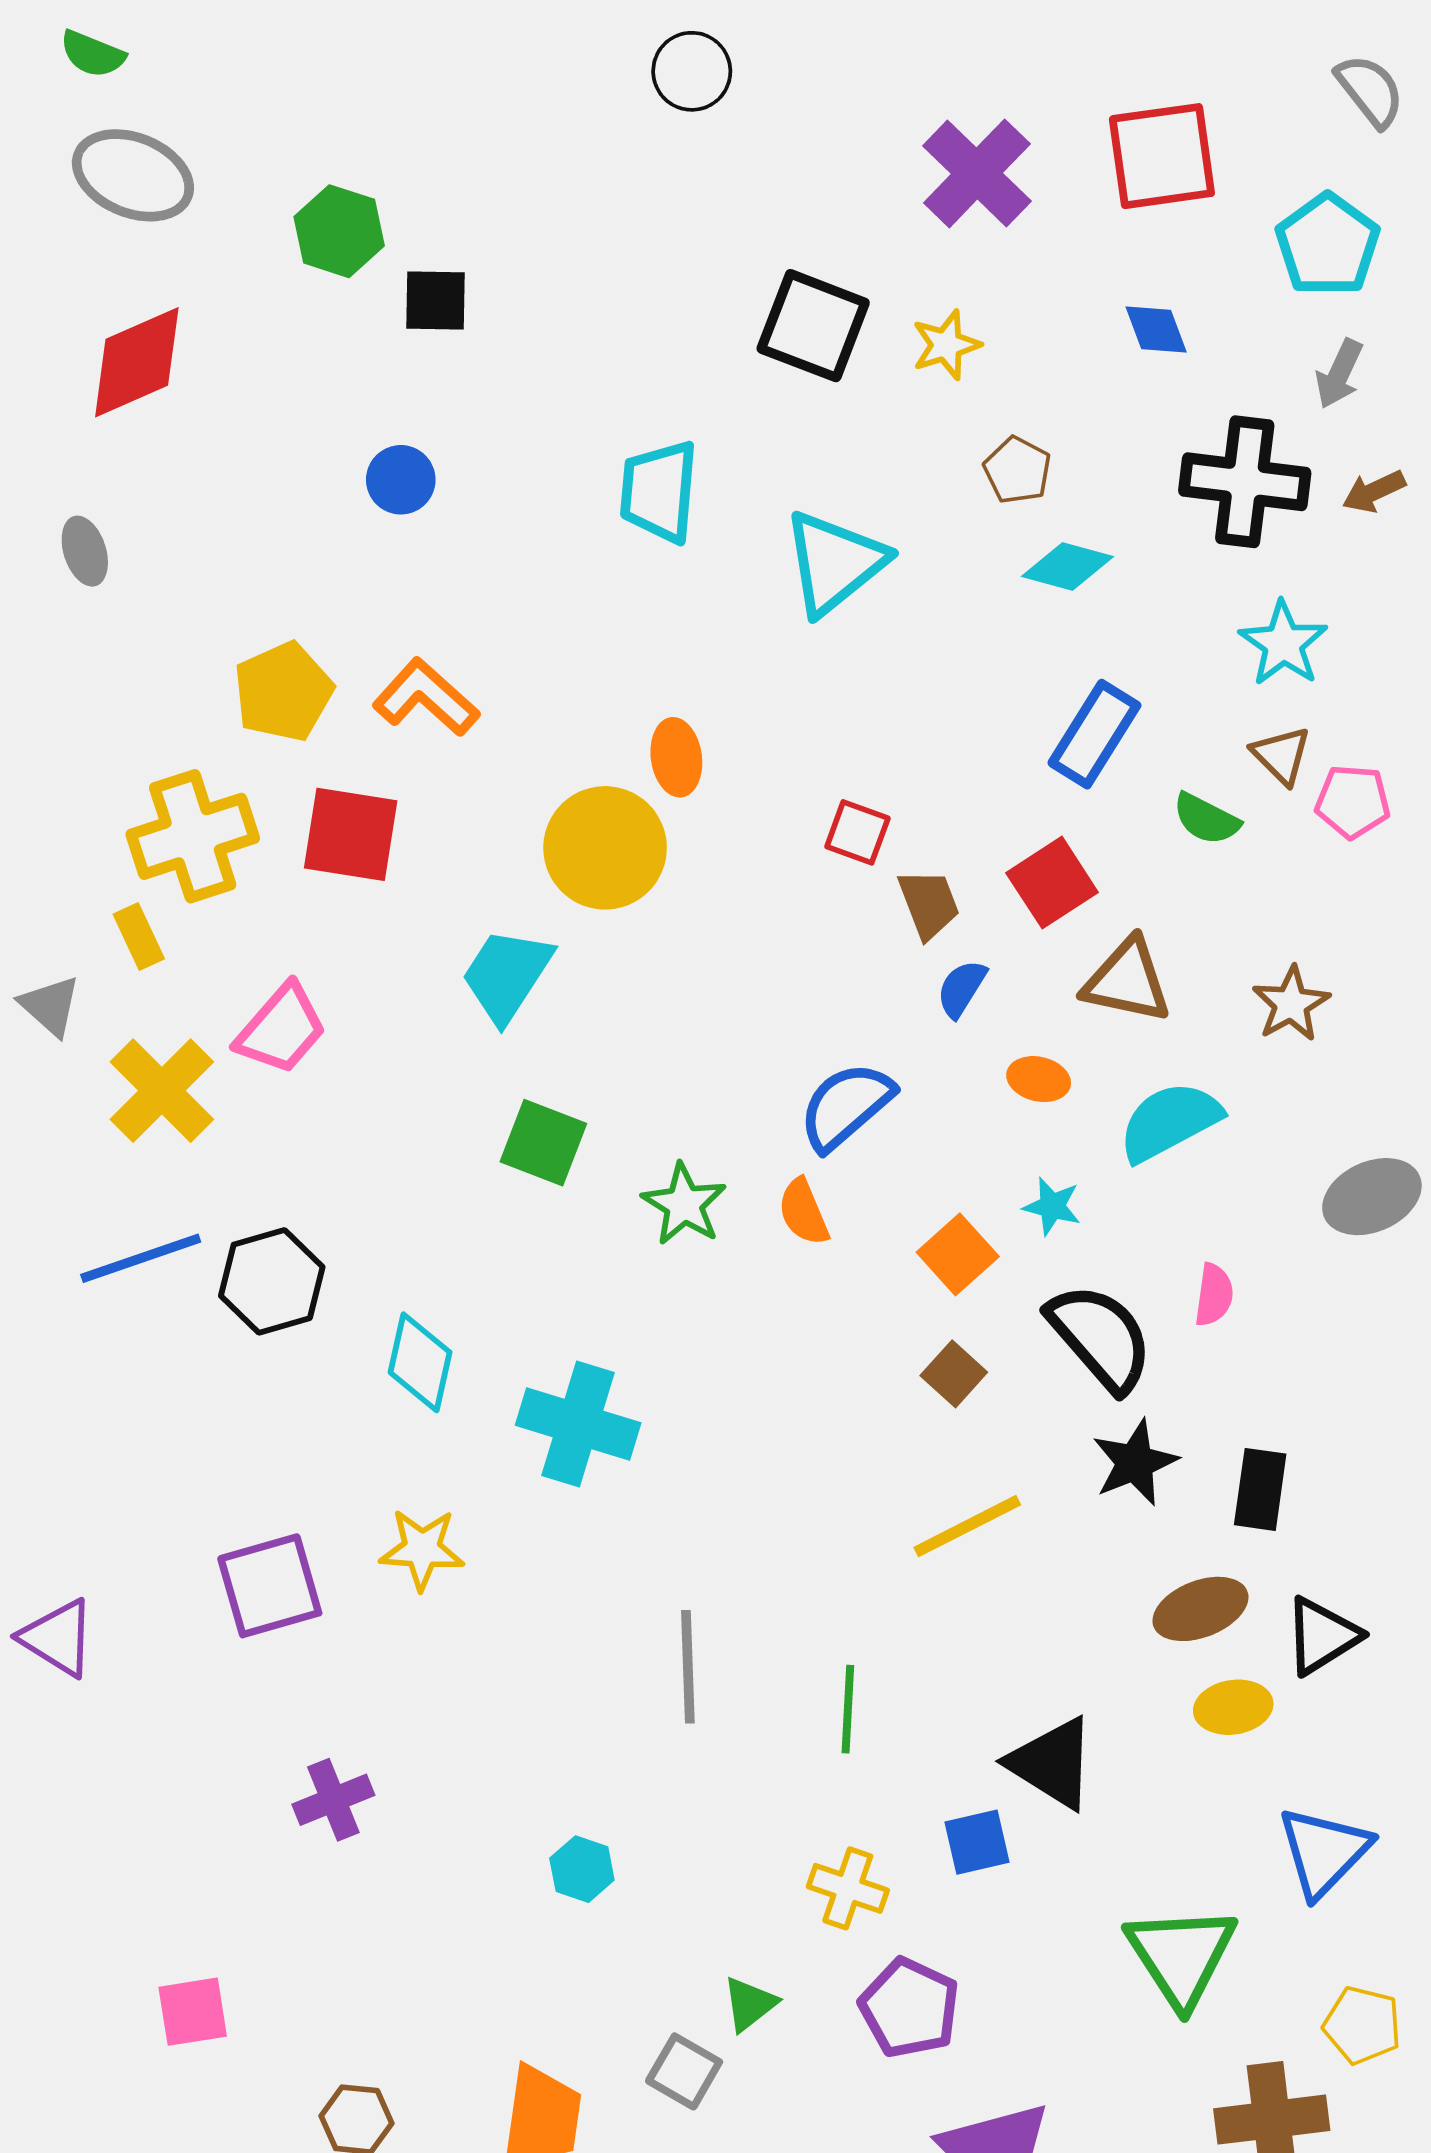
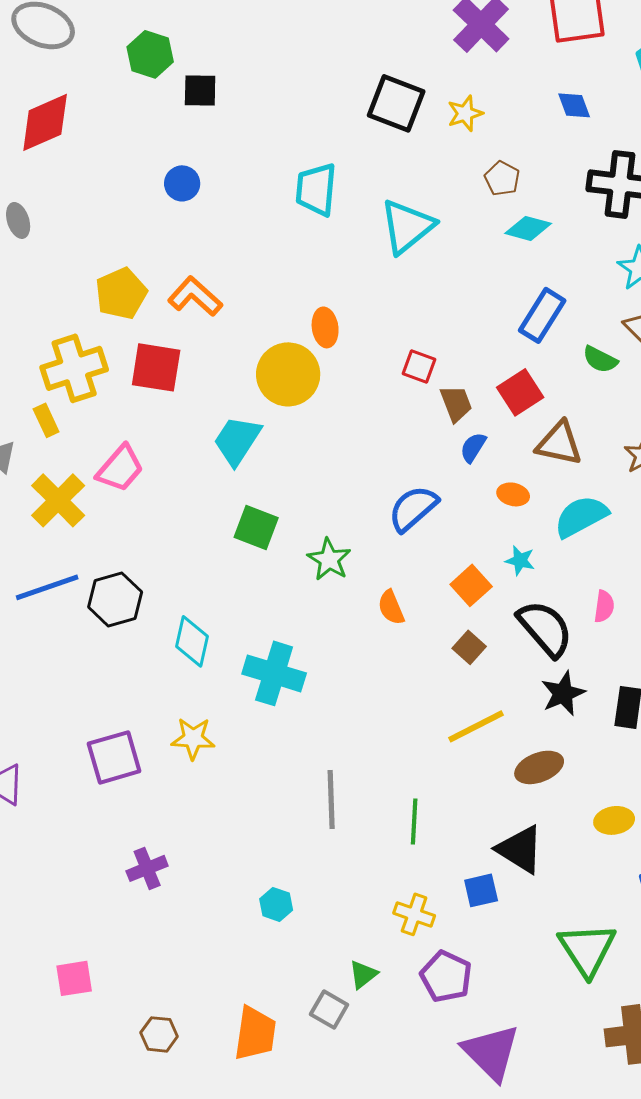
orange semicircle: (804, 1212) -> (391, 607), moved
brown ellipse: (1200, 1609) -> (539, 767), moved

